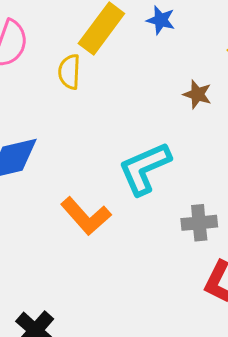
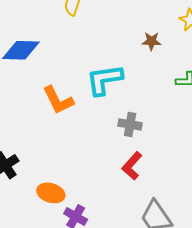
brown star: (197, 94) -> (151, 41), turned -30

